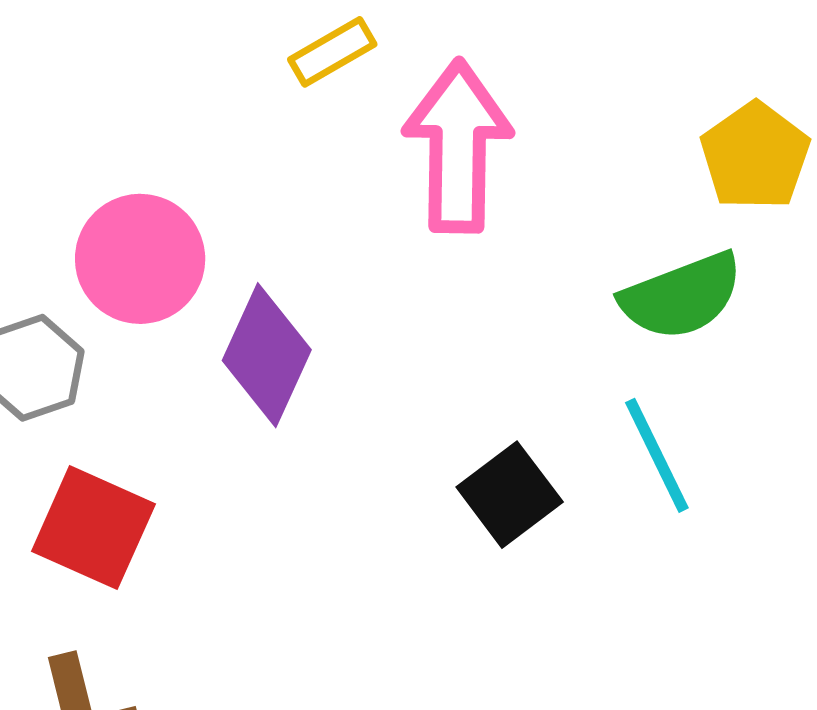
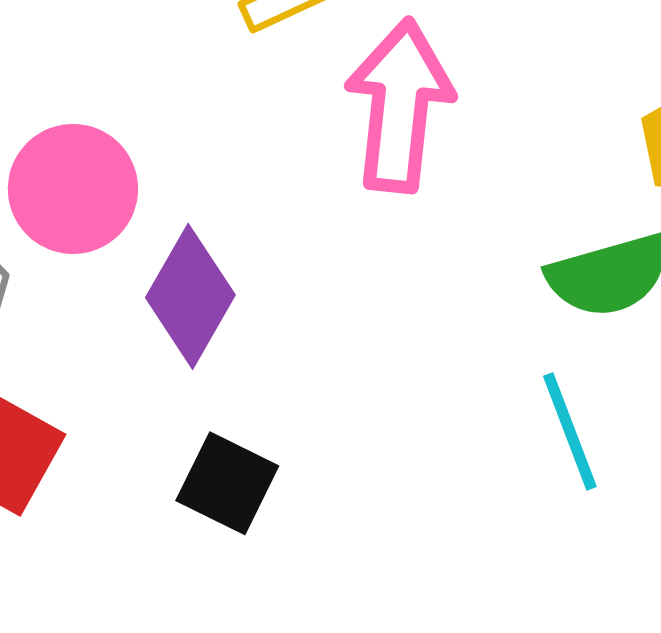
black square: (510, 495) -> (227, 483), moved, turned -32

